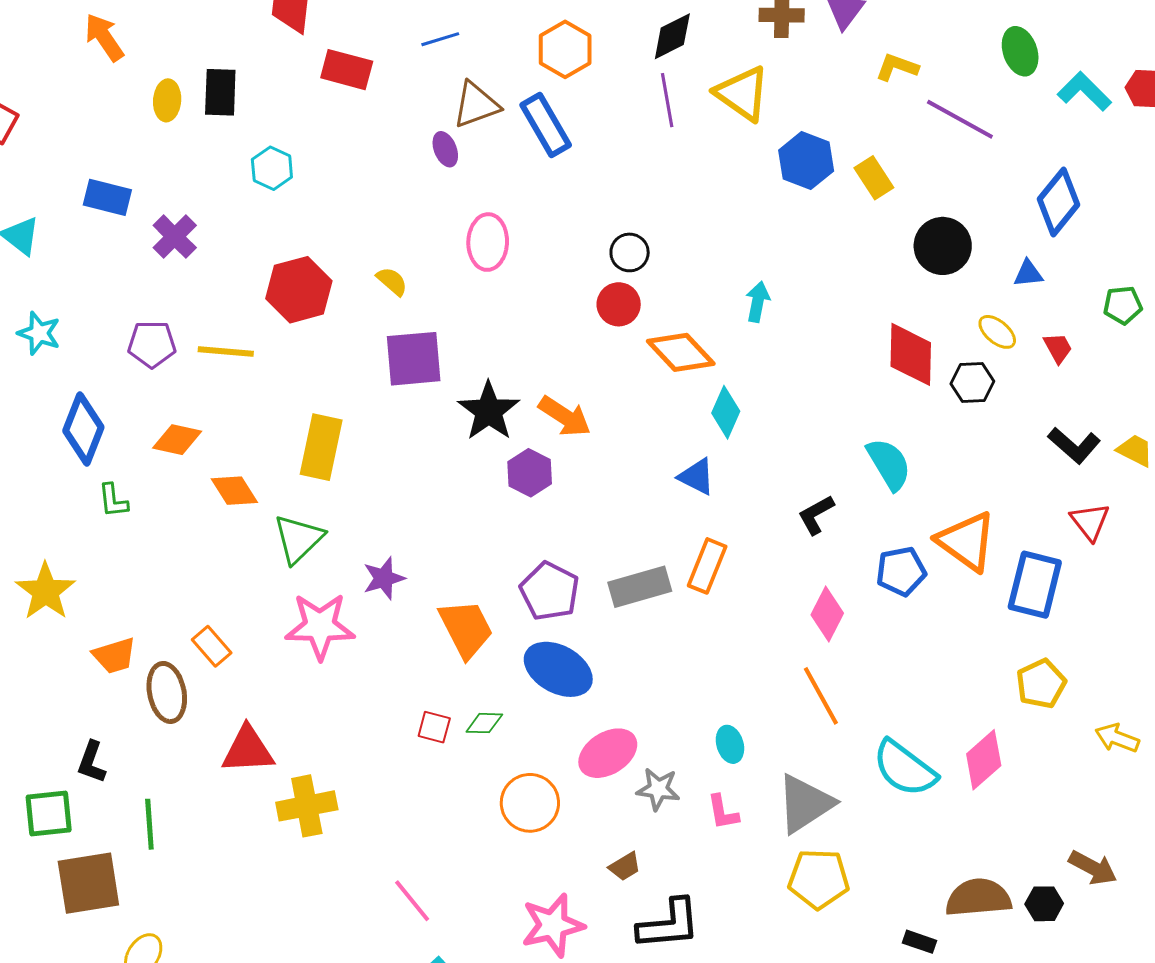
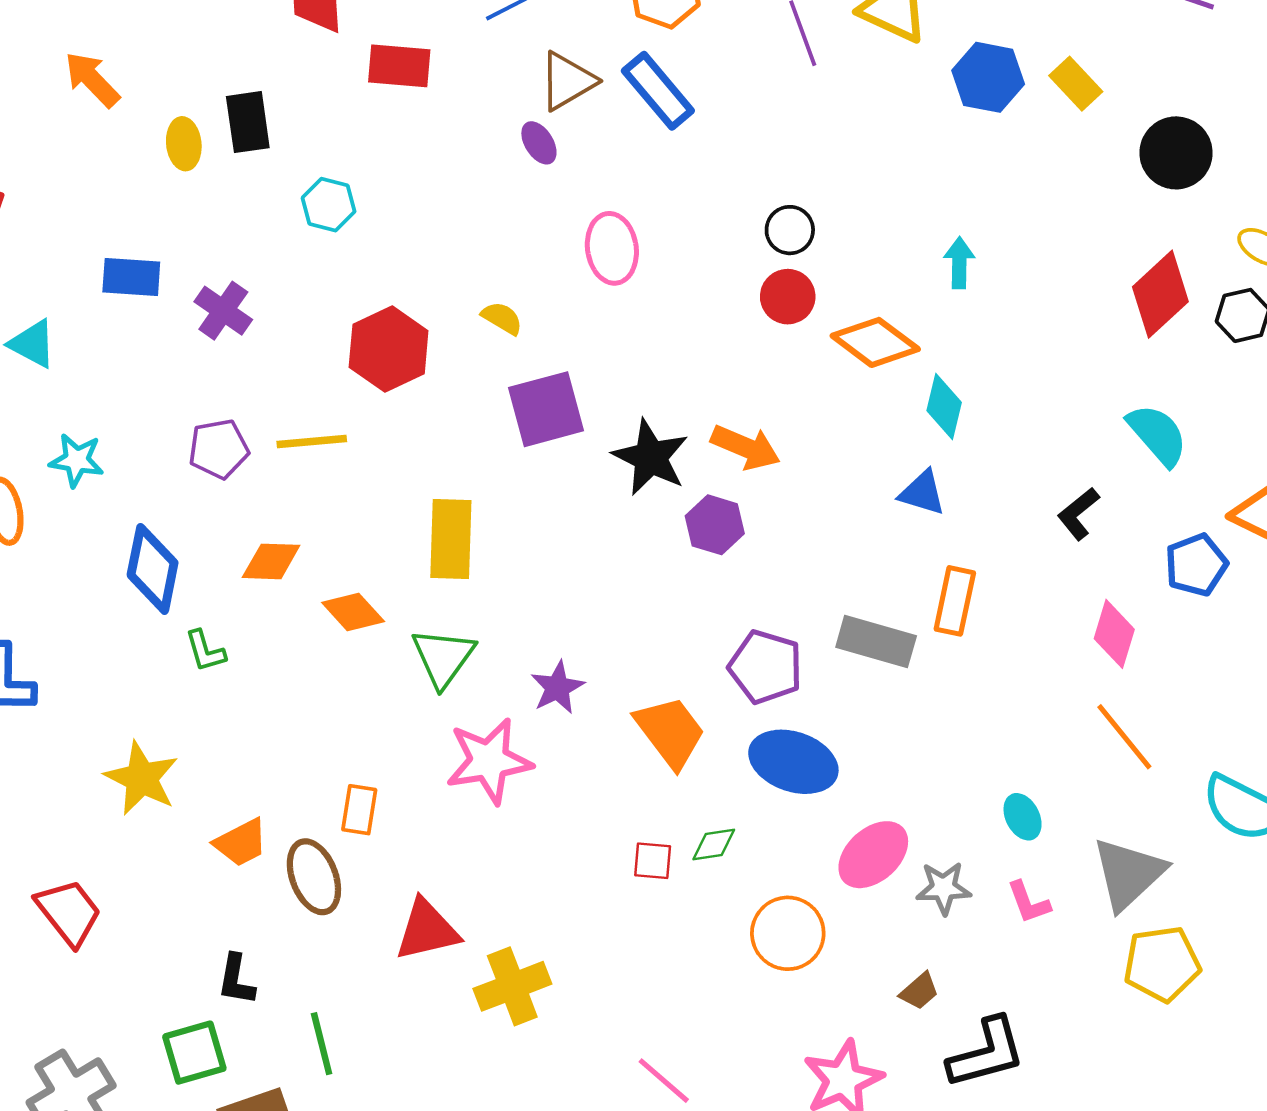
red diamond: (911, 354) -> (1160, 294), turned 56
gray rectangle: (640, 587) -> (876, 642), turned 42
orange rectangle: (212, 646) -> (359, 810), turned 60

